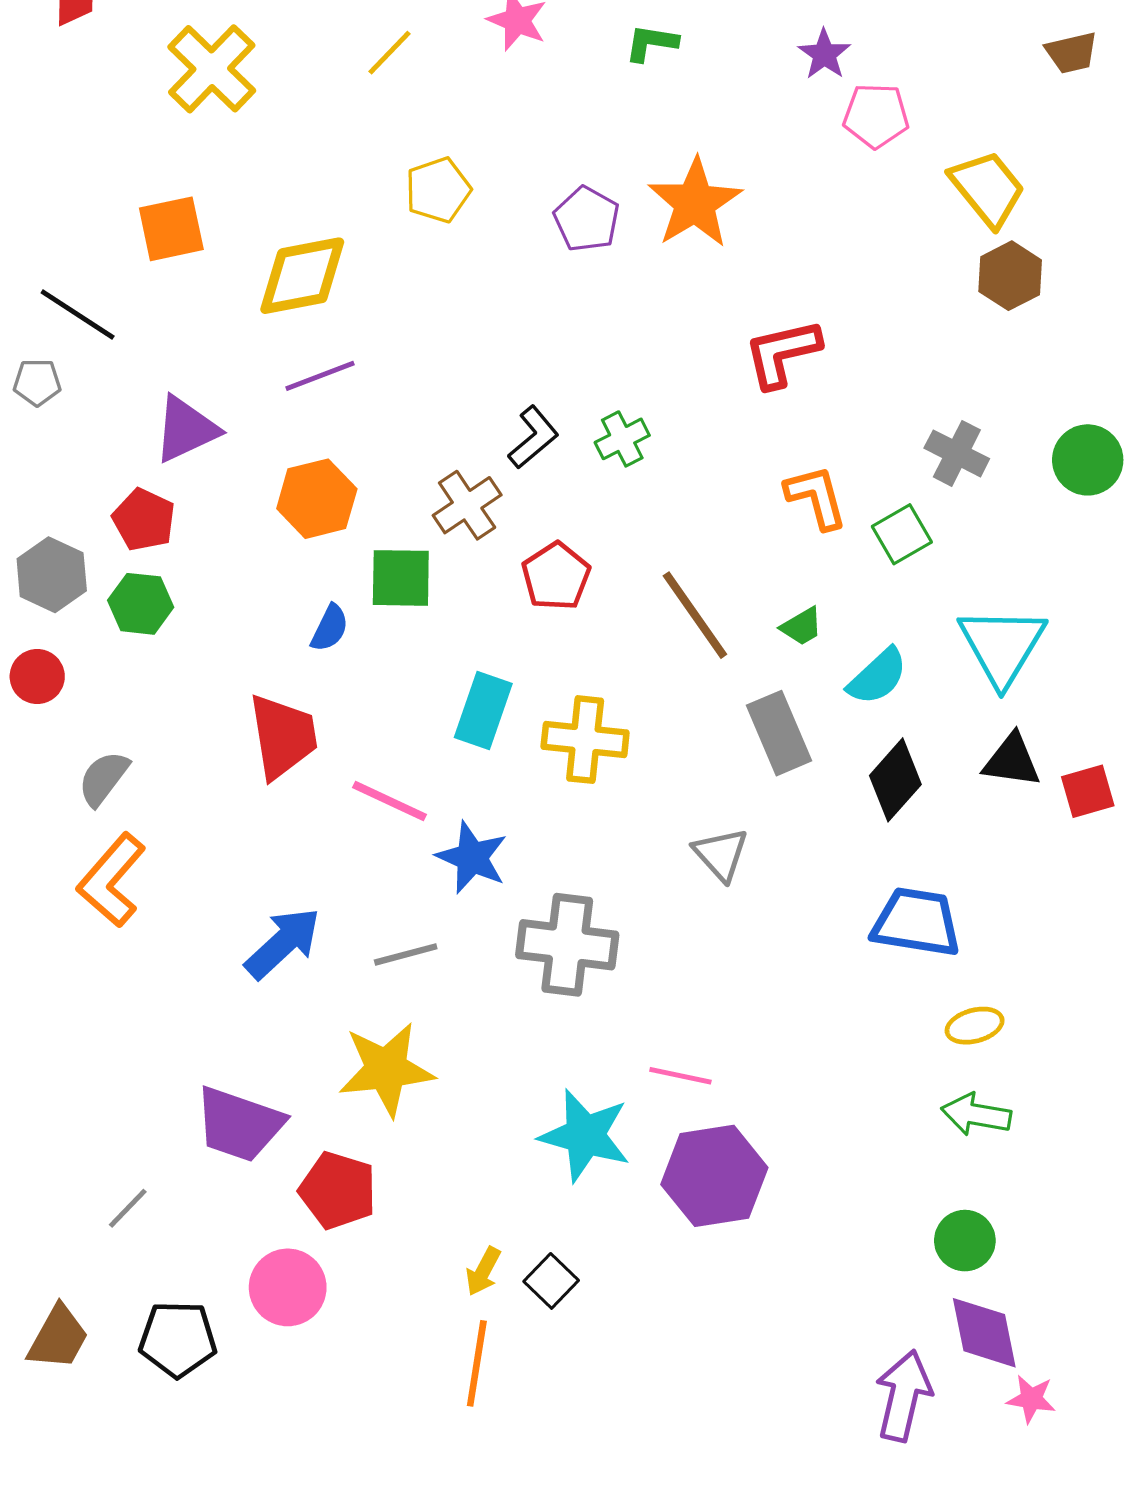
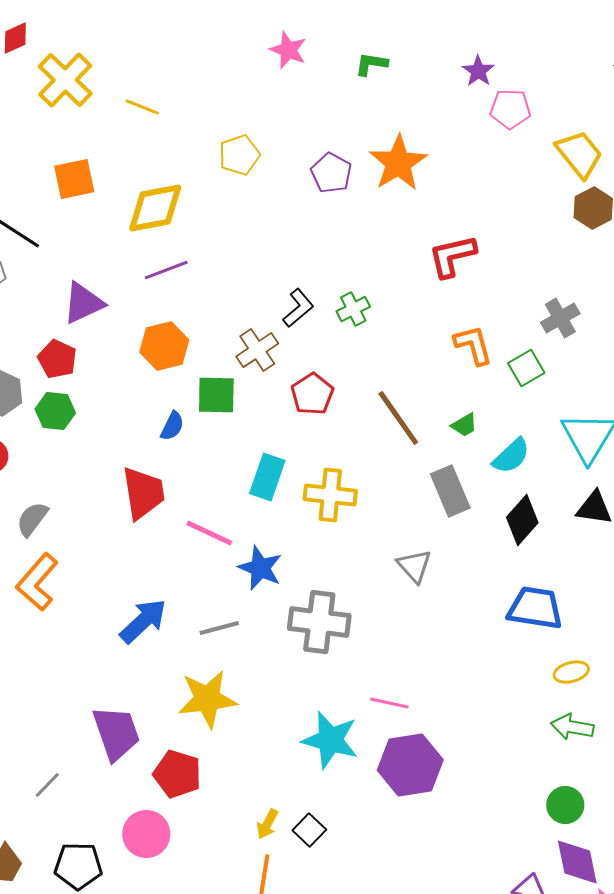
yellow line: (390, 53) -> (142, 107), moved, turned 68
yellow cross: (212, 69) -> (65, 80), moved
gray cross: (957, 453) -> (560, 318), turned 33
purple trapezoid: (239, 1124) -> (116, 733), turned -128

